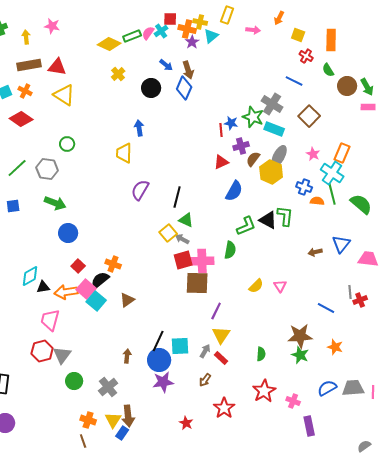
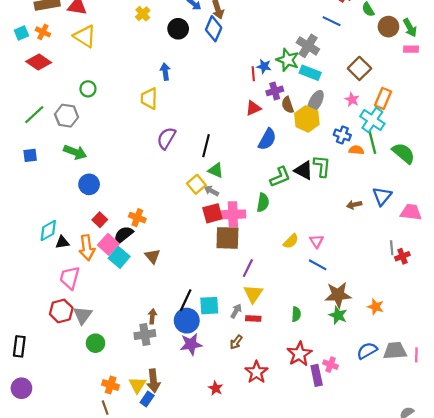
brown square: (309, 116) -> (359, 68), moved
brown semicircle: (253, 159) -> (288, 105), turned -56
orange arrow: (66, 292) -> (87, 248), turned -90
brown triangle: (127, 300) -> (152, 256), turned -35
blue line: (326, 308) -> (318, 265), moved
red rectangle: (221, 358) -> (253, 318), turned -40
gray cross: (108, 387) -> (145, 335), moved, turned 30
purple rectangle: (309, 426) -> (317, 375), moved

